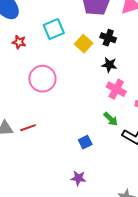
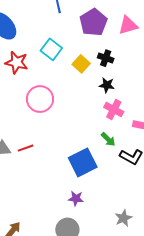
cyan square: (54, 29) -> (51, 49), turned -30
red star: (19, 42) -> (17, 62), size x1.6
blue square: (85, 142) -> (83, 162), size x2.0

